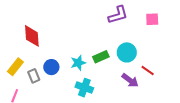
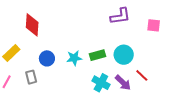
gray rectangle: (34, 76) -> (31, 77), moved
cyan cross: (84, 88) -> (101, 83), moved

